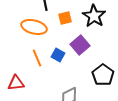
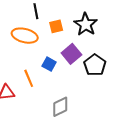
orange line: (37, 58) -> (29, 78), moved
black pentagon: (103, 75) -> (95, 65), moved

